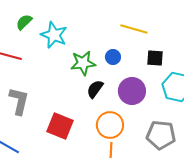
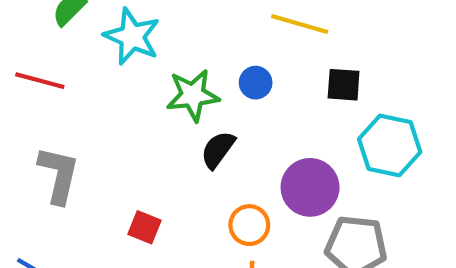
purple circle: (132, 91) -> (310, 187), moved
orange circle: (110, 125) -> (249, 225), size x0.7
red square: (60, 126) -> (145, 227), size x0.6

